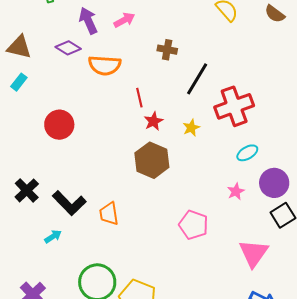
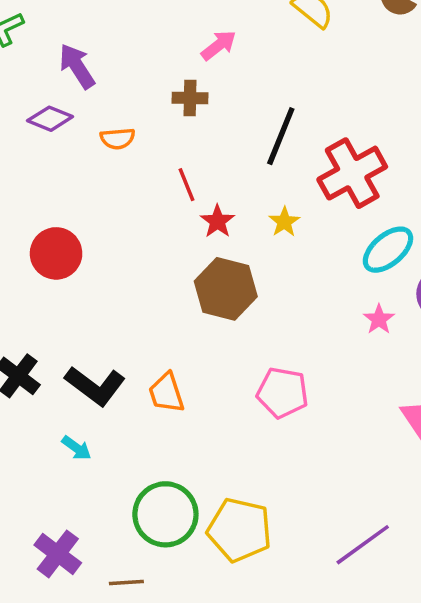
pink arrow: (124, 20) -> (219, 45), moved
brown cross: (167, 50) -> (190, 98), moved
orange semicircle: (105, 65) -> (118, 139), size x0.6
cyan ellipse: (247, 153) -> (388, 250), size x1.4
pink pentagon: (194, 225) -> (282, 393), moved
cyan arrow: (53, 236) -> (76, 448), turned 78

